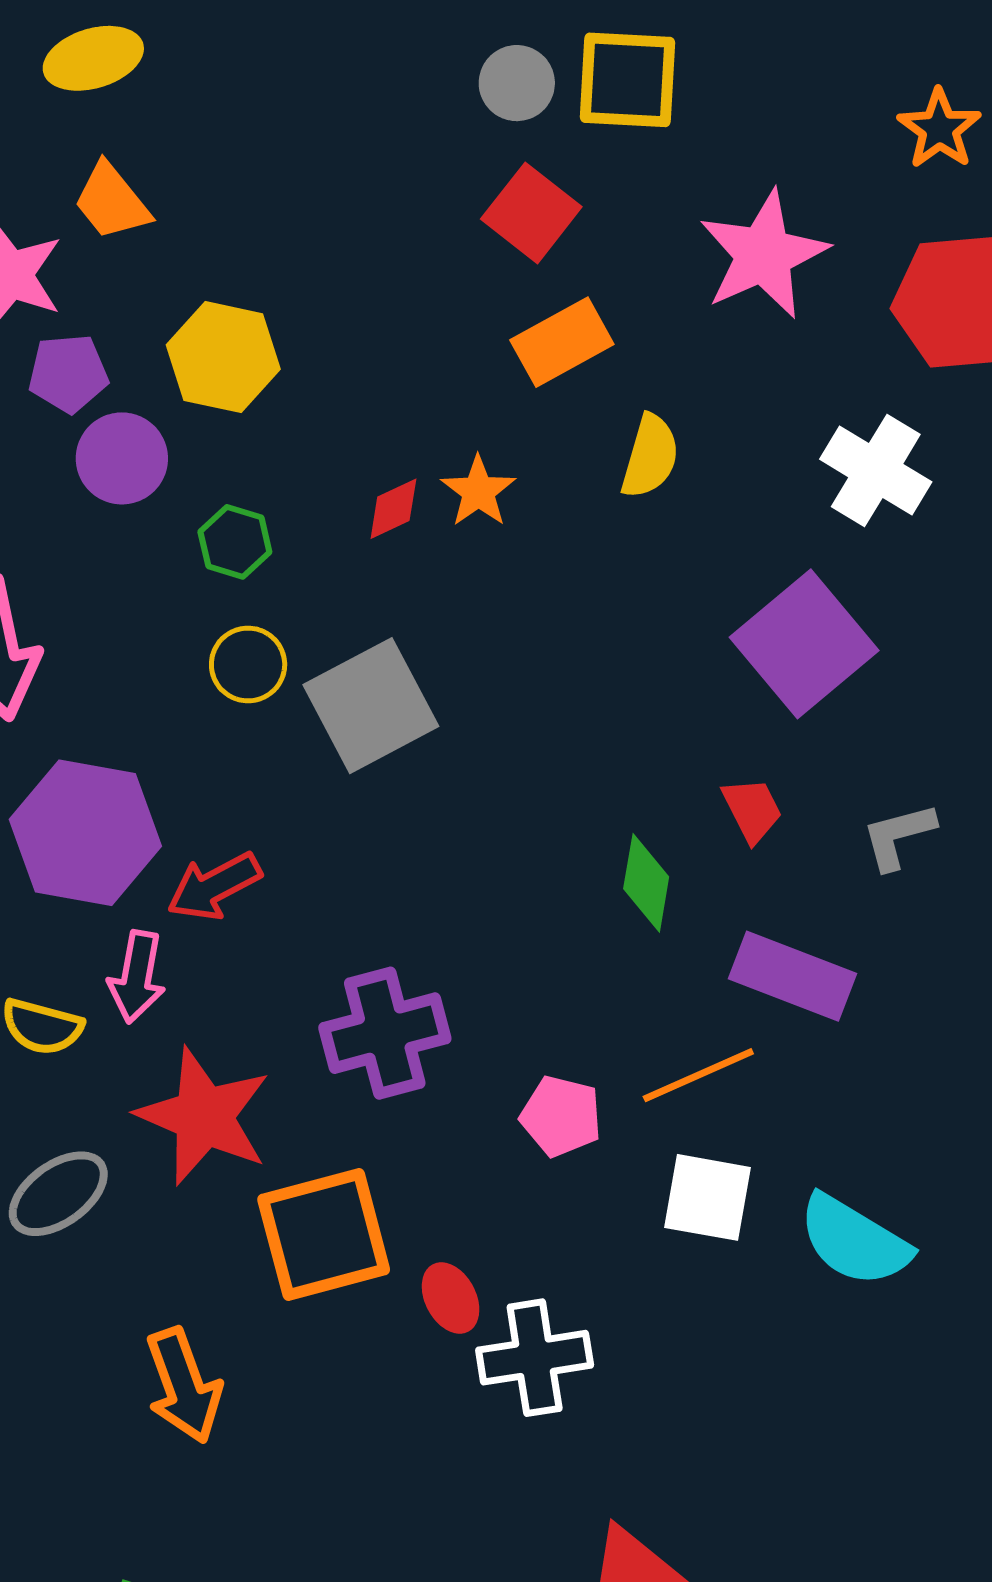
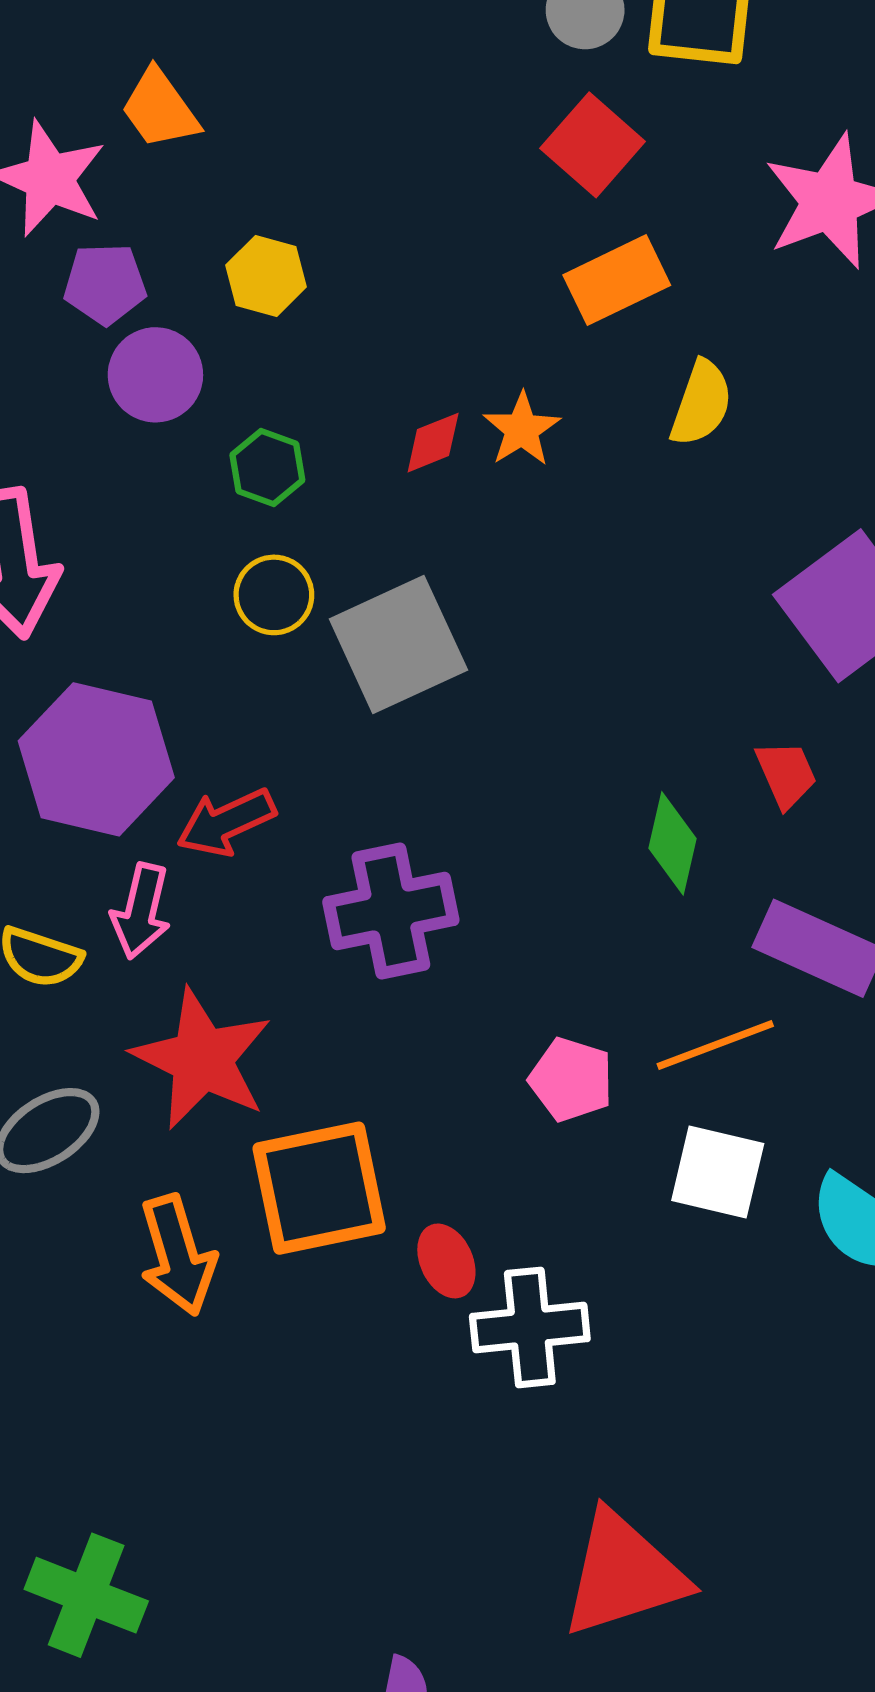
yellow hexagon: (223, 357) -> (266, 276), size x0.7
purple cross: (385, 1033) -> (391, 911), moved
orange arrow: (184, 1386) -> (178, 1255), moved

